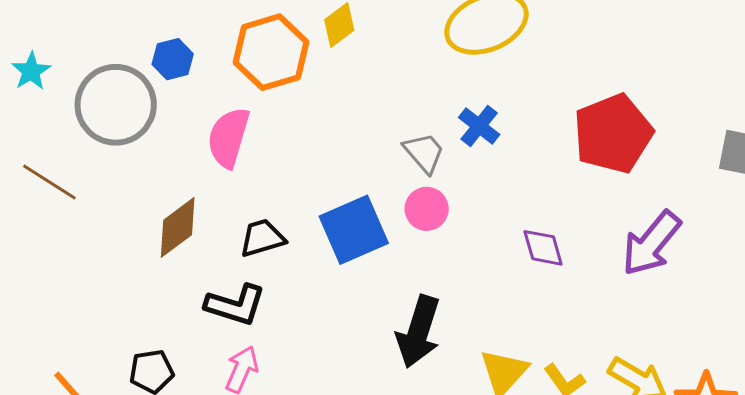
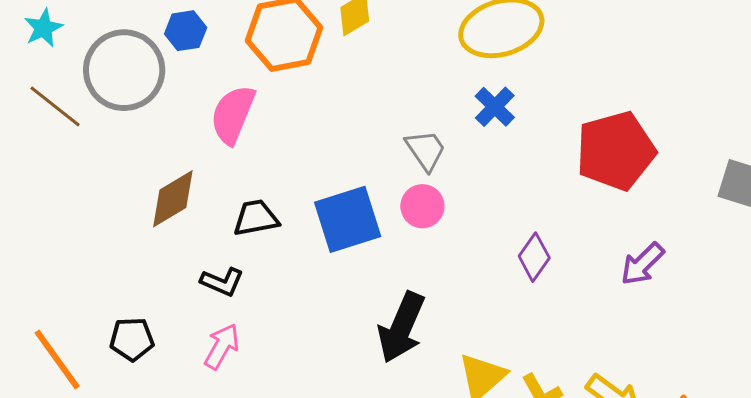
blue cross: (479, 126) -> (495, 107), moved
brown line: (49, 182) -> (55, 106), moved
purple arrow: (651, 243) -> (642, 264), size x0.7
purple diamond: (543, 248) -> (534, 257), turned 45
black L-shape: (235, 305) -> (222, 282), size x0.7

